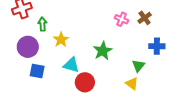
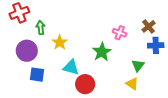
brown cross: (145, 18) -> (149, 26), moved
pink cross: (122, 19) -> (120, 33), moved

